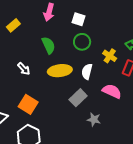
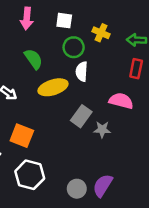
yellow cross: (110, 56) -> (101, 33), moved
white semicircle: (87, 72) -> (82, 71), moved
gray star: (94, 120) -> (102, 130), moved

